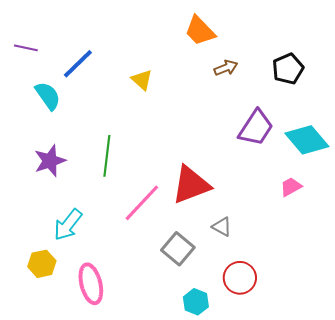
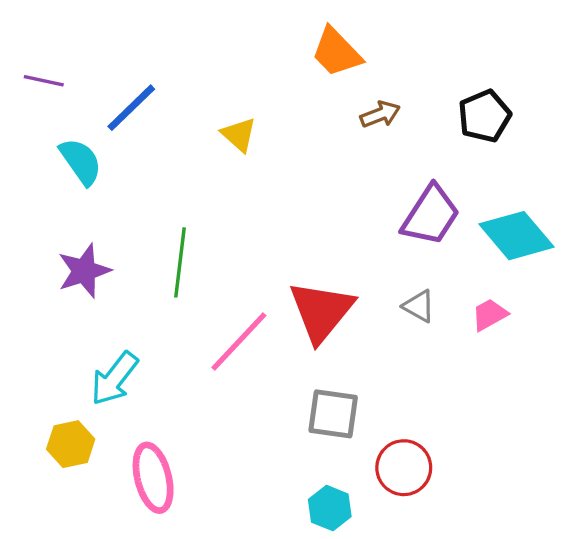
red triangle: (191, 185) -> (321, 311), turned -30
gray triangle: (222, 227) -> (419, 306), moved
gray square: (178, 249) -> (333, 414), moved, turned -32

